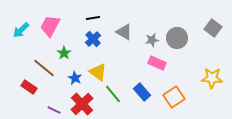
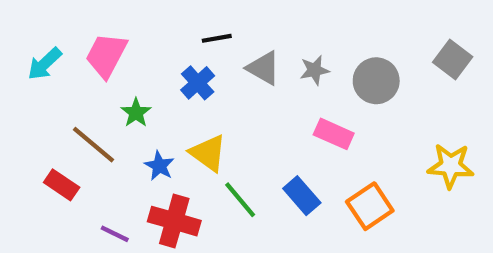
black line: (93, 18) -> (217, 38), moved
gray star: (152, 40) -> (315, 70), moved
red cross: (82, 104) -> (174, 221), turned -30

